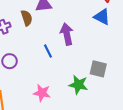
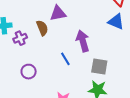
gray square: (98, 69) -> (99, 66), moved

